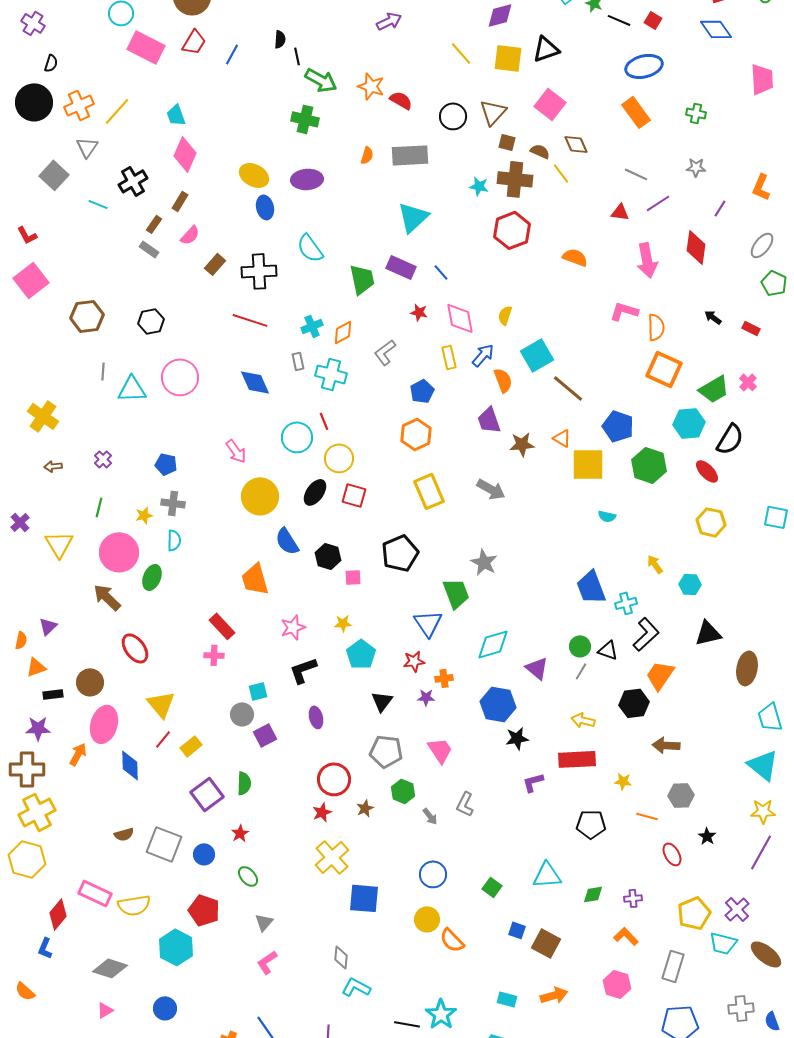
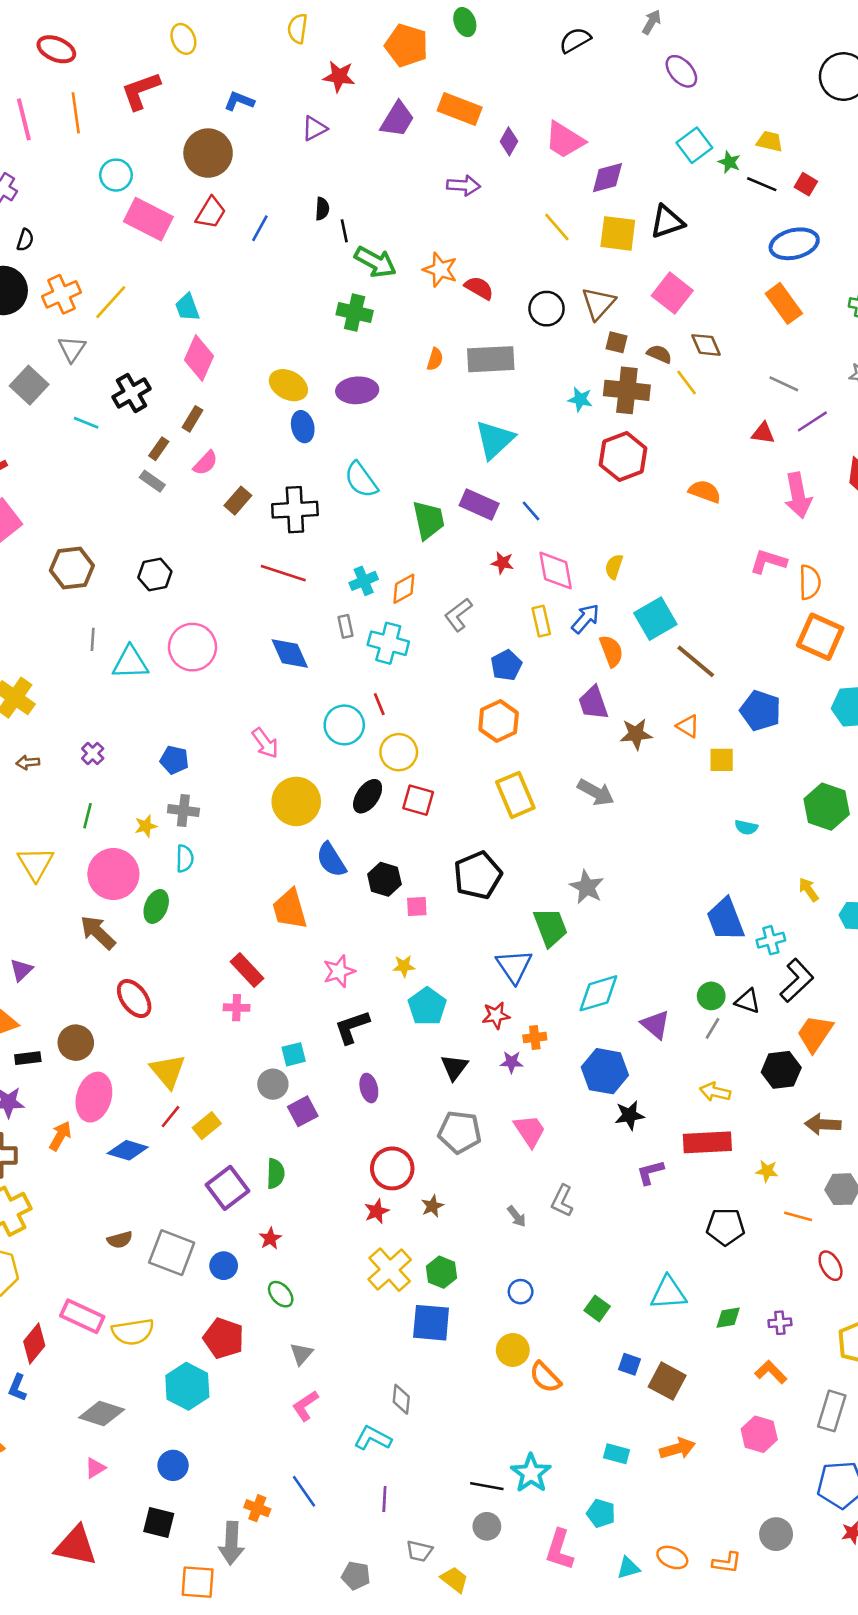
purple arrow: (389, 21) -> (464, 185), turned 30
yellow square: (588, 464) -> (722, 760), size x0.6
green hexagon: (649, 465) -> (827, 807), moved
blue diamond: (130, 765) -> (128, 1150), turned -72
green hexagon: (403, 791) -> (441, 1272), moved
blue circle: (433, 874) -> (521, 1292), size x0.7
cyan L-shape: (356, 987) -> (373, 1438), moved

